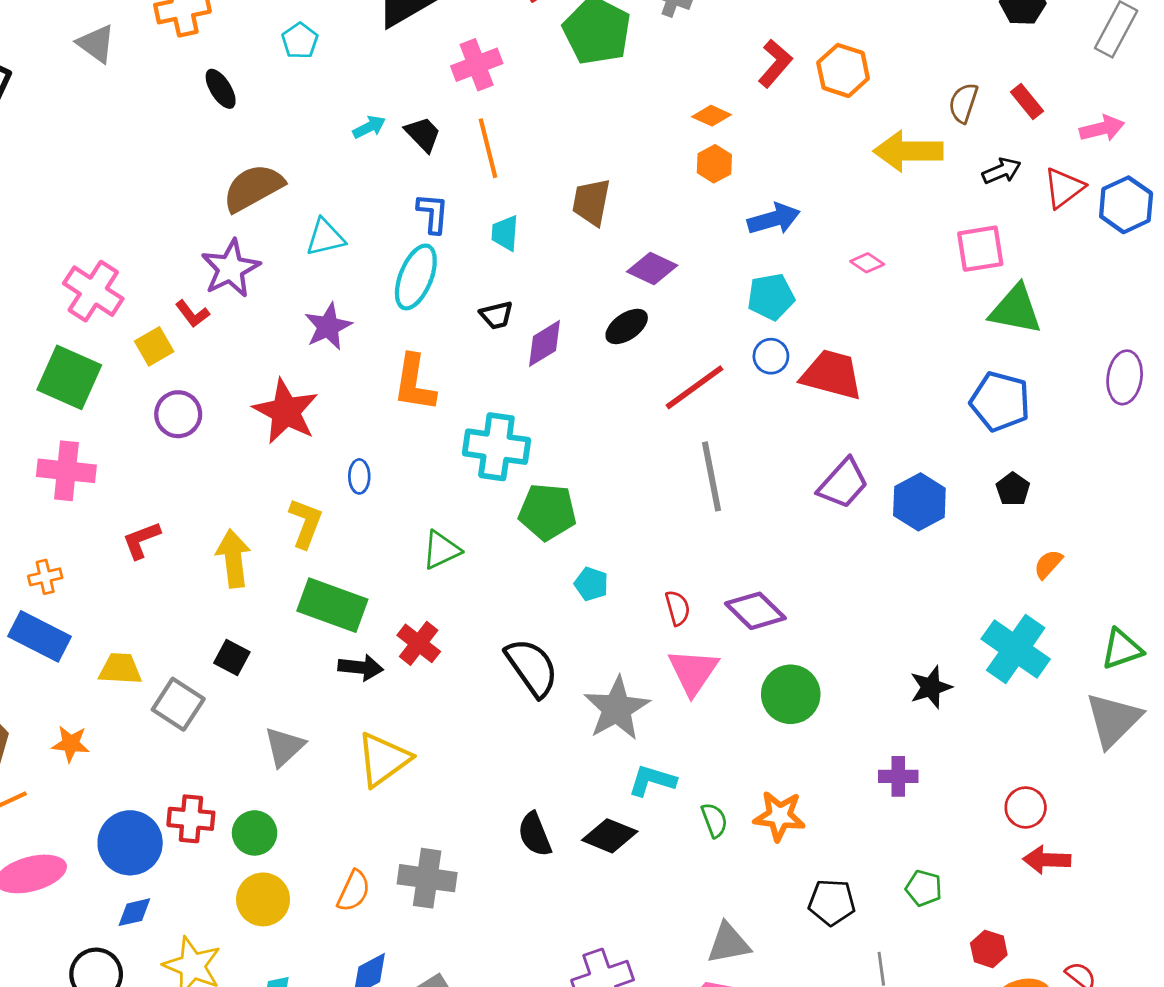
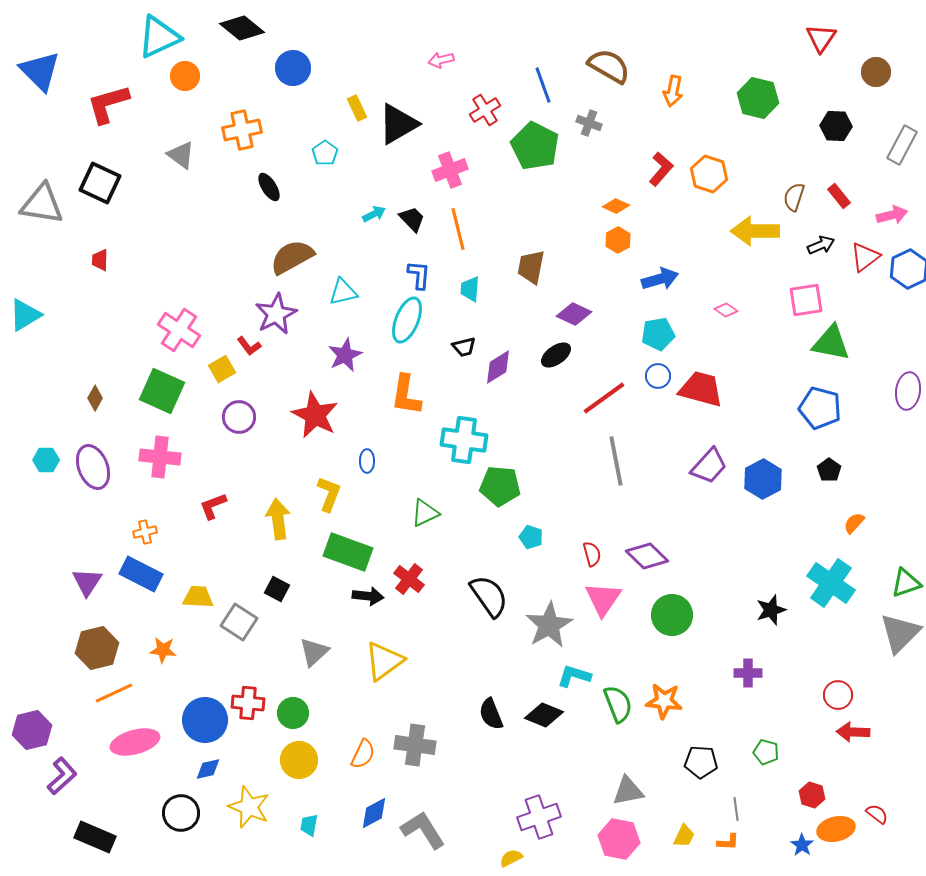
green semicircle: (714, 820) -> (618, 704), size x1.5

